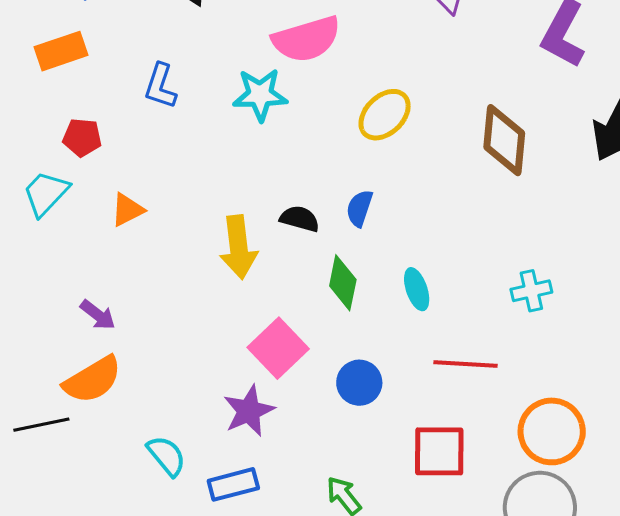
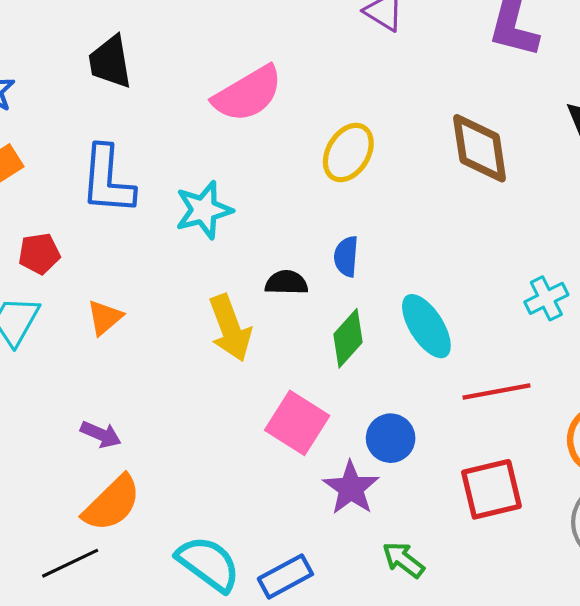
blue L-shape: (160, 86) -> (107, 180), size x1.5
cyan star: (260, 95) -> (204, 210), moved
green diamond: (343, 283) -> (348, 338), turned 44
cyan ellipse: (417, 289) -> (426, 326), size x1.5
purple star: (249, 411) -> (351, 488), moved
cyan semicircle: (166, 456) -> (208, 564), size x1.4

